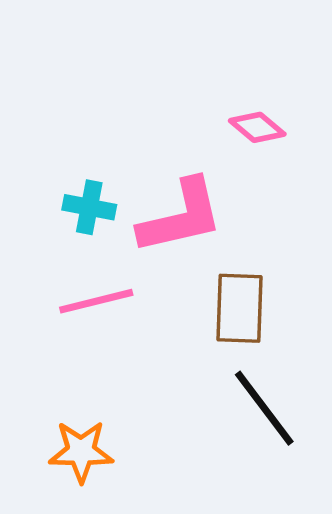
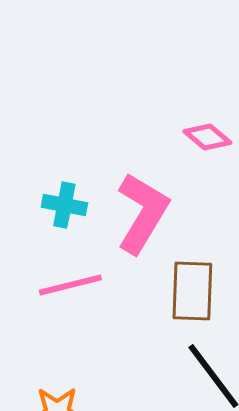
pink L-shape: (181, 217) -> (142, 213), turned -46

